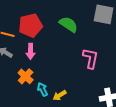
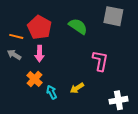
red pentagon: (31, 25) -> (39, 27), turned -30
yellow arrow: (60, 95) -> (77, 88), moved

